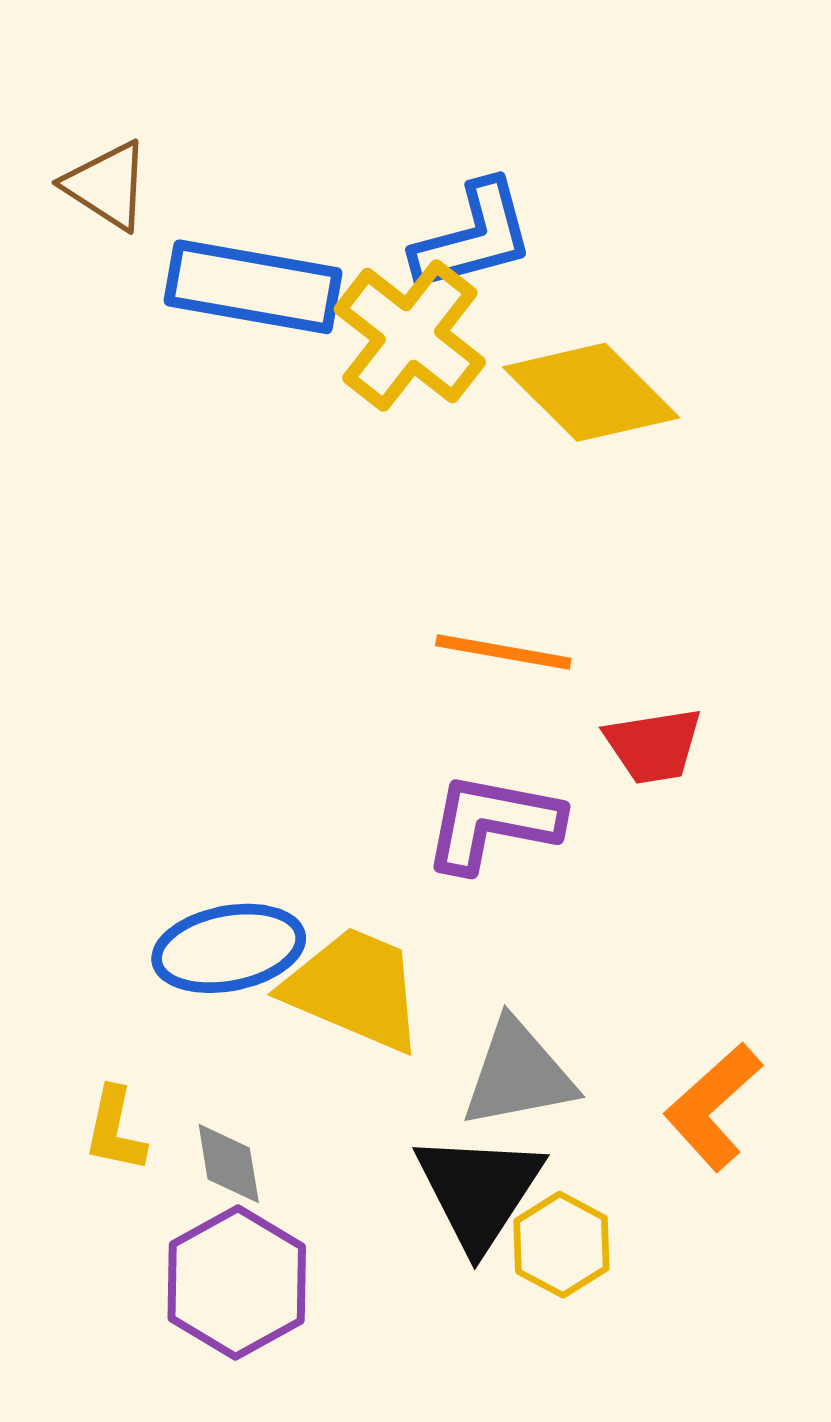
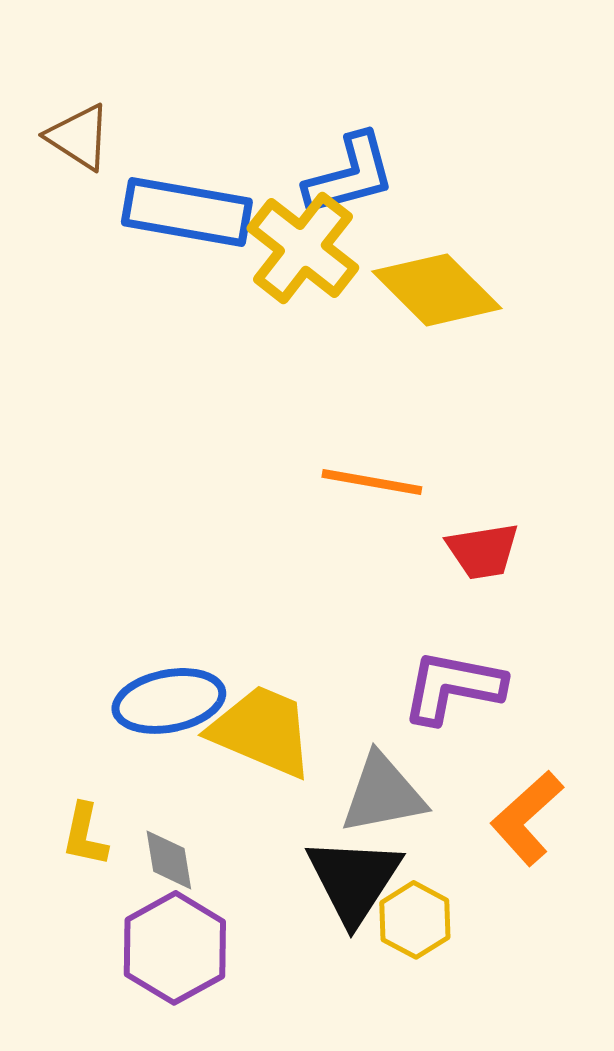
purple L-shape: (492, 823) -> (453, 687), moved

